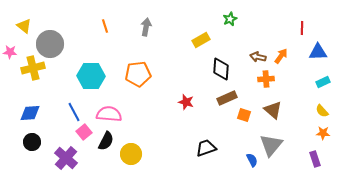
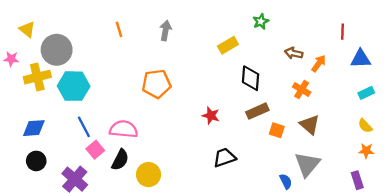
brown arrow: (258, 57) -> (294, 53), moved
cyan hexagon: (91, 76) -> (74, 86), moved
orange cross: (266, 79) -> (302, 89), turned 35
black trapezoid: (206, 148) -> (224, 158), moved

